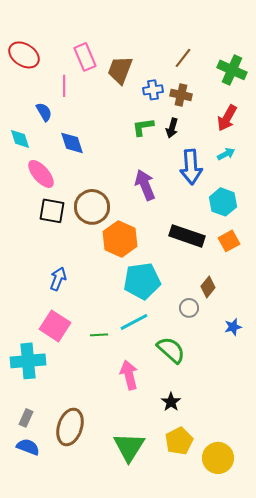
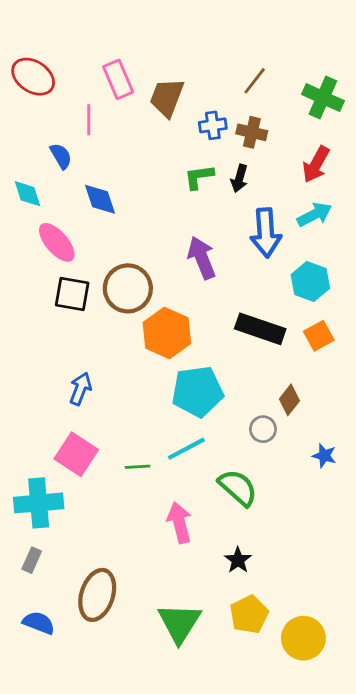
cyan arrow: (226, 154) -> (315, 215), size x1.4
blue star: (233, 327) -> (324, 456), turned 30
gray rectangle: (26, 418) -> (32, 560), moved

